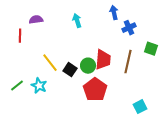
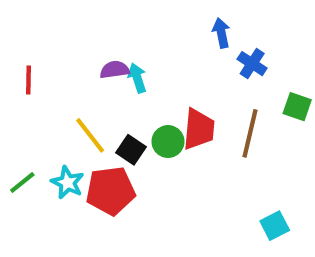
purple semicircle: (36, 20) -> (115, 70), moved
cyan arrow: (77, 21) -> (137, 78), moved
blue cross: (129, 28) -> (252, 64), turned -32
red pentagon: (95, 90) -> (111, 191), moved, turned 30

